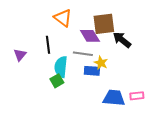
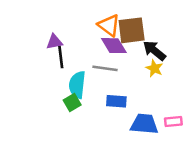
orange triangle: (63, 18) -> (109, 25), moved
purple triangle: (20, 55) -> (54, 42), moved, turned 40
yellow star: (101, 63) -> (154, 68), moved
blue rectangle: (92, 71) -> (116, 101), moved

